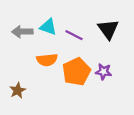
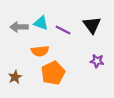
orange pentagon: (76, 72) -> (53, 73), moved
purple star: (103, 72) -> (97, 61), moved

